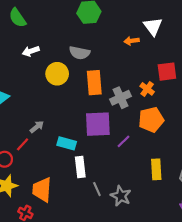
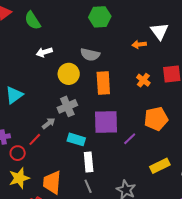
orange cross: (147, 89) -> (143, 80), moved
gray cross: (121, 98) -> (67, 106), moved
yellow rectangle: (156, 169) -> (160, 166), turned 66
gray line: (97, 189) -> (88, 186), moved

